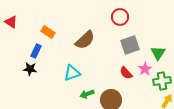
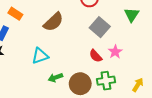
gray square: (130, 45) -> (100, 27), turned -30
green triangle: (158, 53) -> (132, 15), moved
green cross: (162, 81) -> (106, 81), moved

